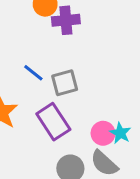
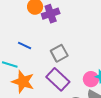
blue line: (33, 73) -> (25, 45), moved

